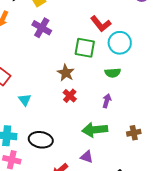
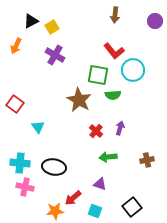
brown star: (66, 73) -> (79, 100), size x1.4
green semicircle: (113, 73) -> (113, 95), moved
red cross: (70, 96) -> (96, 131), moved
green arrow: (95, 130) -> (108, 157), size x0.7

